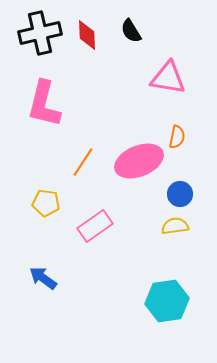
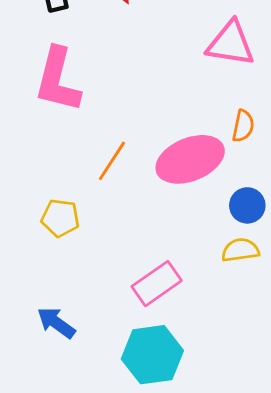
pink rectangle: (95, 226) -> (157, 284), moved
cyan hexagon: (167, 301) -> (152, 355), moved

